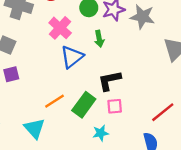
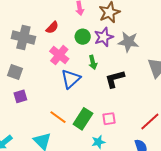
black L-shape: (109, 81) -> (115, 79), moved
orange line: (54, 101) -> (58, 117), turned 72

